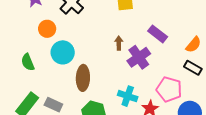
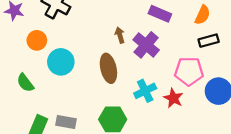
black rectangle: (193, 68) -> (209, 41), turned -30
brown ellipse: (83, 78) -> (108, 68), moved
cyan cross: (128, 96) -> (145, 91), turned -30

